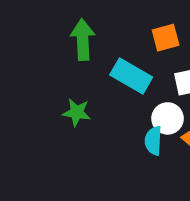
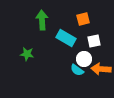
green star: (77, 112) -> (27, 54), moved
cyan semicircle: (153, 141) -> (77, 70), turned -56

